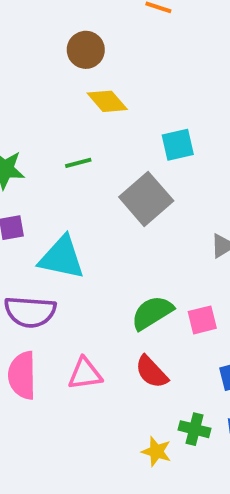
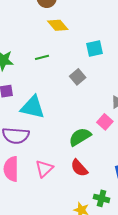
gray square: (146, 199) -> (78, 77), size x0.6
pink square: (202, 320) -> (105, 122), moved, turned -35
pink triangle: (85, 374) -> (44, 169), turned -36

